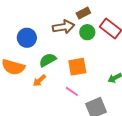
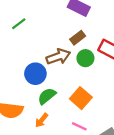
blue circle: (27, 38) -> (35, 74), moved
orange square: (77, 67) -> (81, 98), turned -30

